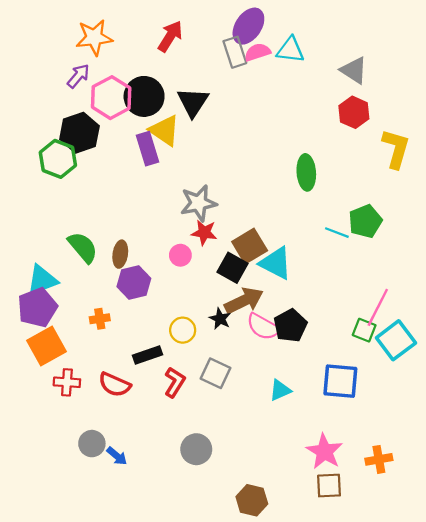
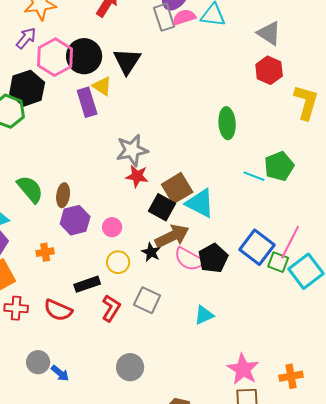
yellow triangle: (164, 130) -> (102, 86), size x0.7
pink circle: (180, 255) -> (112, 227), moved
blue square: (340, 381) -> (257, 247), moved, turned 32

